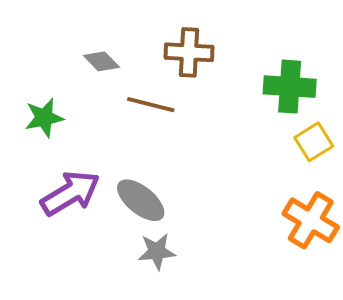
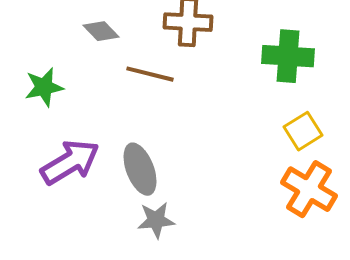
yellow square: (314, 142) -> (303, 131), moved
gray ellipse: (141, 200) -> (140, 169), turned 30

